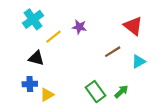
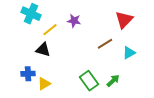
cyan cross: (33, 19) -> (31, 14), turned -30
red triangle: (133, 26) -> (124, 20), turned 36
black triangle: (36, 58) -> (43, 50), moved

